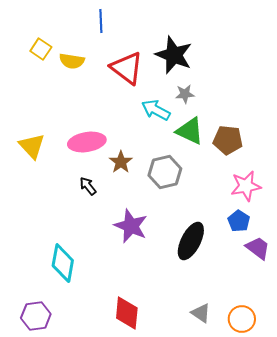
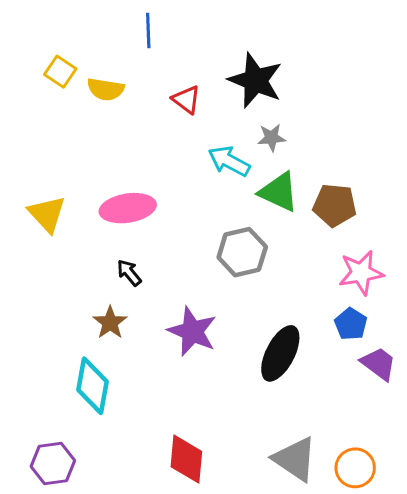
red triangle: (127, 68) -> (186, 100), size x0.6
brown star: (121, 162) -> (110, 323), moved
gray triangle: (201, 313) -> (295, 459), size x1.6

